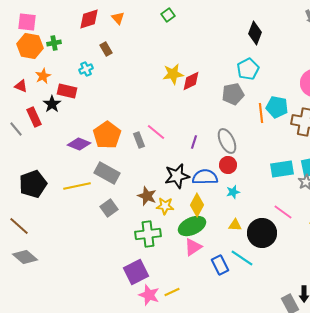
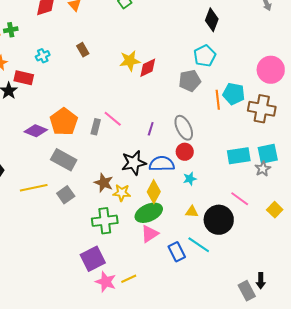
brown rectangle: (106, 49) -> (83, 50), moved
gray rectangle: (139, 140) -> (96, 127), turned 35
yellow line: (77, 186) -> (34, 188), moved

